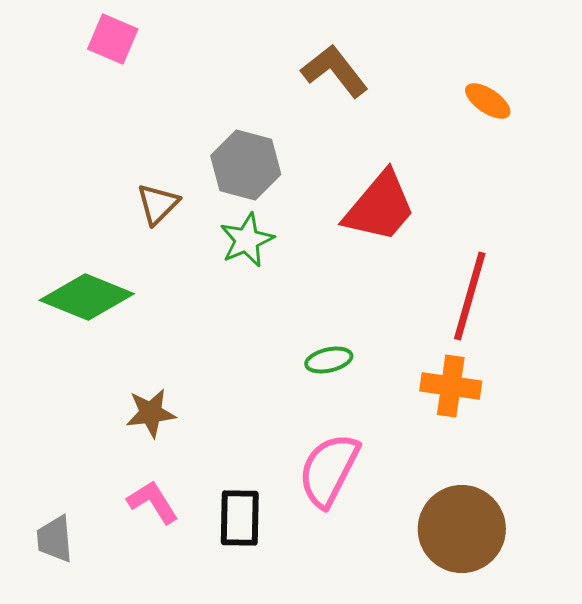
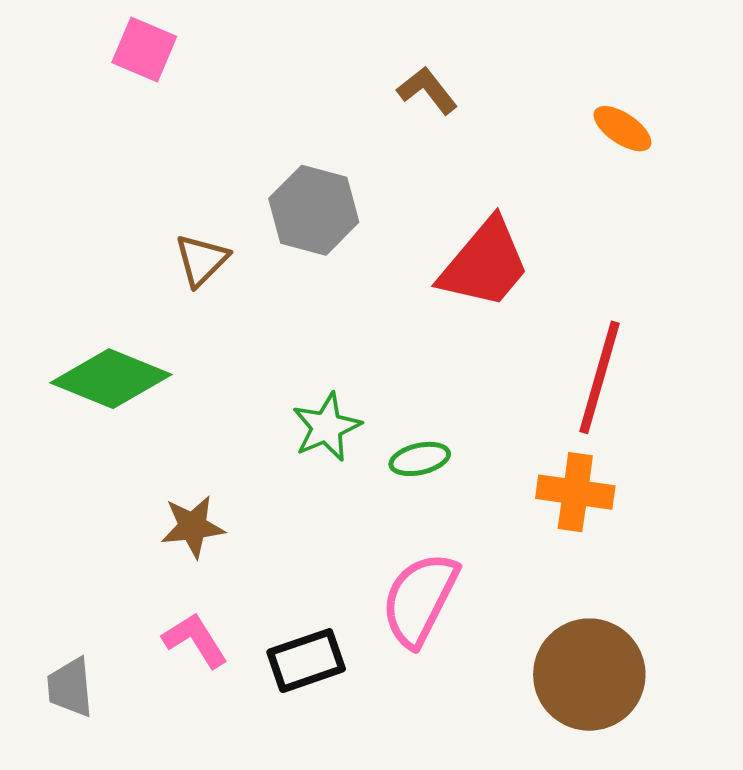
brown L-shape: (335, 71) -> (427, 90), size x0.7
green star: (247, 240) -> (327, 427), moved
black rectangle: (240, 518) -> (306, 661), turned 70

